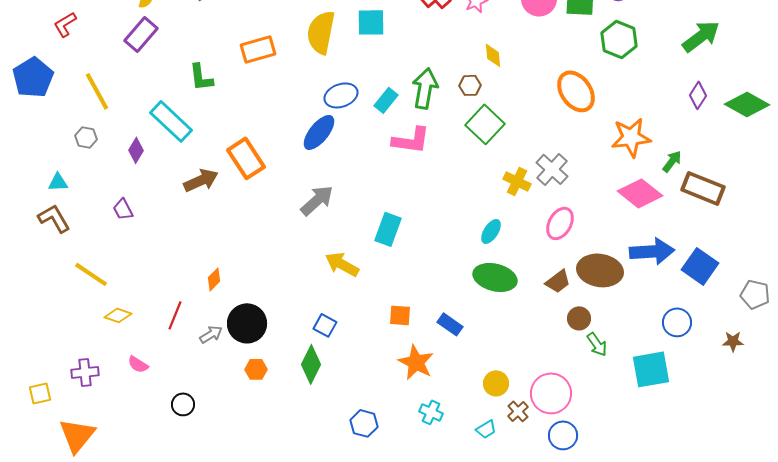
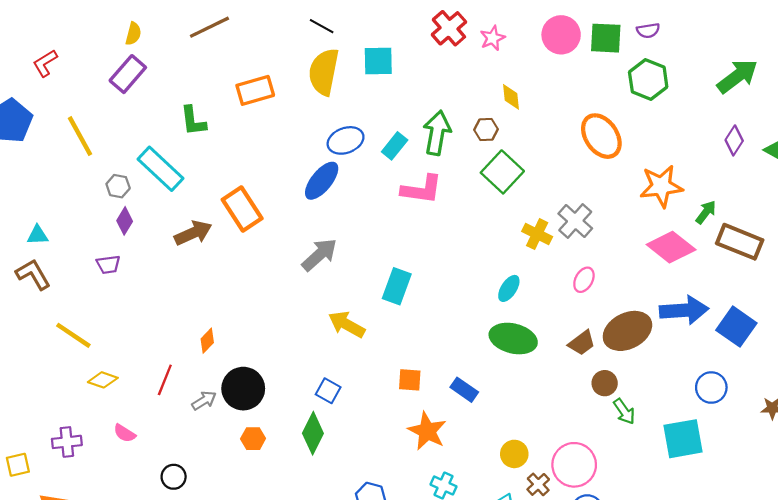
gray hexagon: (86, 137) -> (118, 186), moved
purple diamond: (136, 150) -> (125, 221), moved
purple trapezoid: (123, 209) -> (108, 265), turned -70
pink ellipse: (560, 223) -> (584, 280), size x0.7
brown ellipse: (600, 270) -> (627, 331), turned -36

